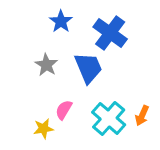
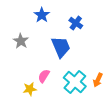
blue cross: (110, 33) -> (76, 23), size x0.6
gray star: (46, 65) -> (21, 41), moved

